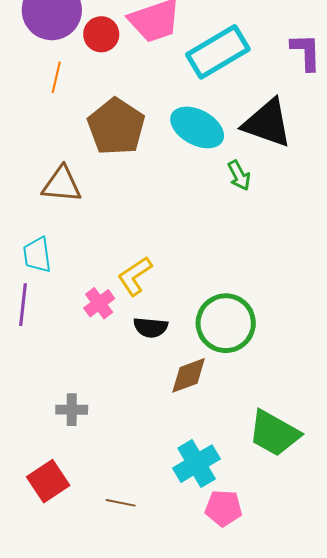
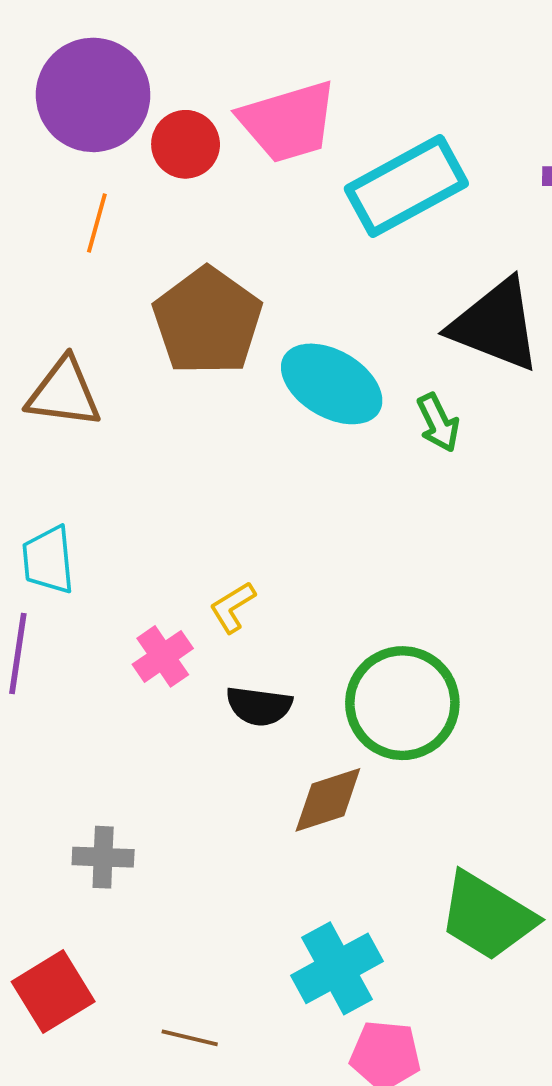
cyan ellipse: (197, 127) -> (332, 384), moved
brown triangle: (62, 184) -> (64, 393), moved
yellow L-shape: (135, 276) -> (232, 607), size x0.7

